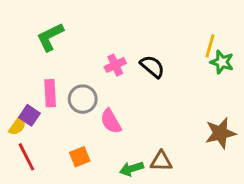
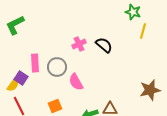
green L-shape: (50, 37) -> (15, 25), moved
green star: (222, 62) -> (133, 12), moved

